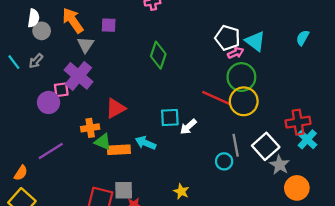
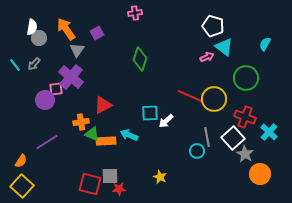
purple square: (109, 25) -> (97, 33), turned -32
white pentagon: (228, 38) -> (213, 26), moved
green circle: (241, 77) -> (246, 78), moved
red cross: (298, 122) -> (245, 117), moved, turned 30

